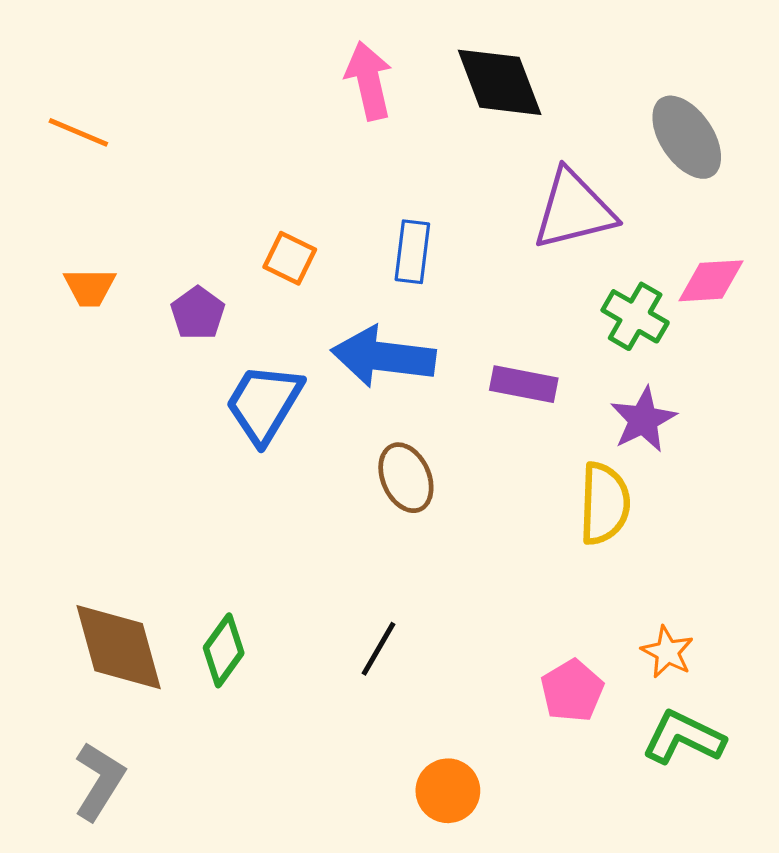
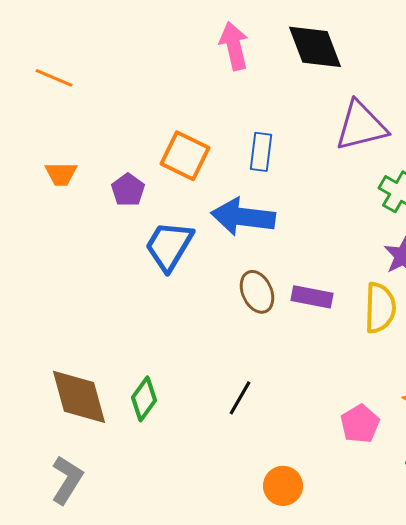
orange square: (290, 258) -> (185, 156), size x1.5
purple rectangle: (524, 384) -> (312, 297), moved

